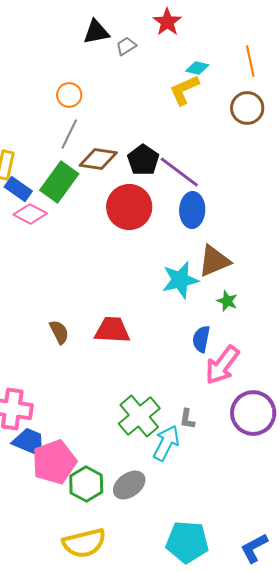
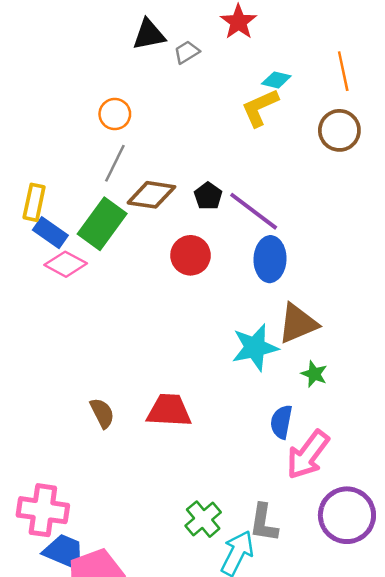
black pentagon: (143, 160) -> (208, 196), size x0.7
red circle: (129, 207) -> (191, 255), size x0.7
green cross: (139, 416) -> (203, 519), size x0.7
gray L-shape: (187, 419) -> (264, 523), size x1.5

